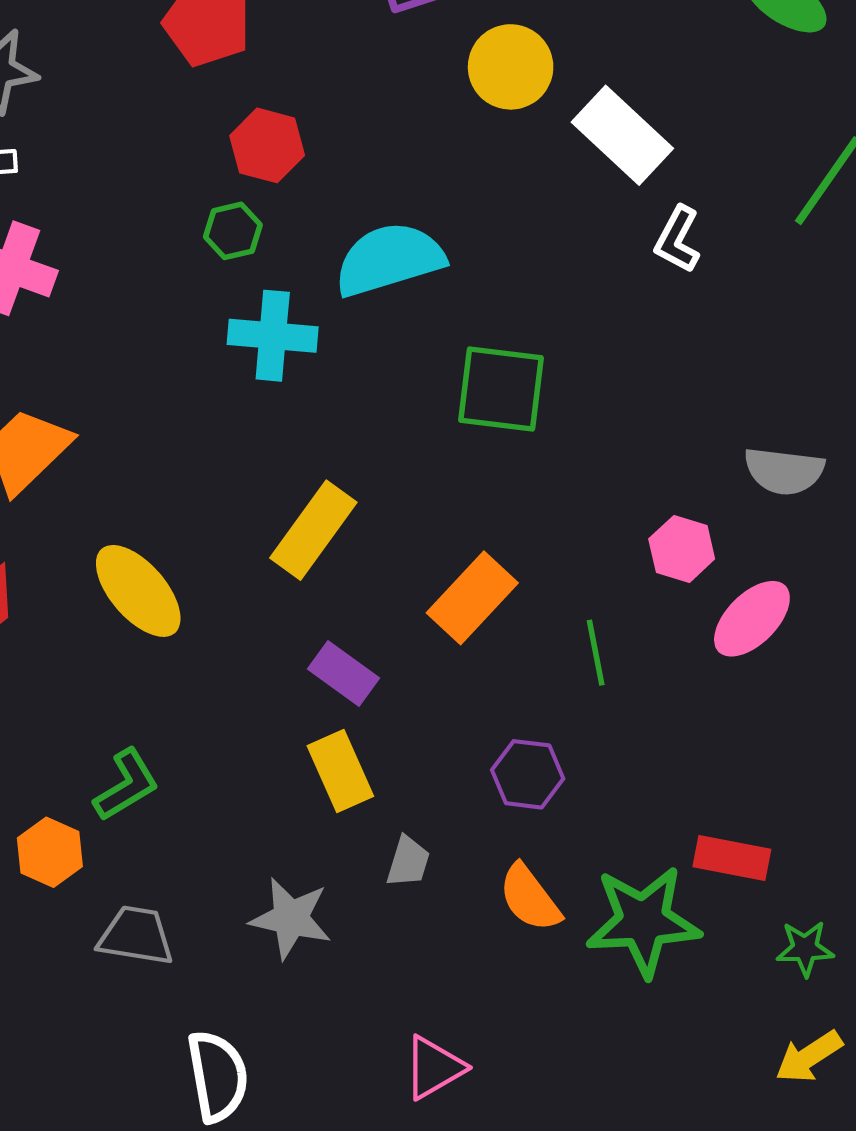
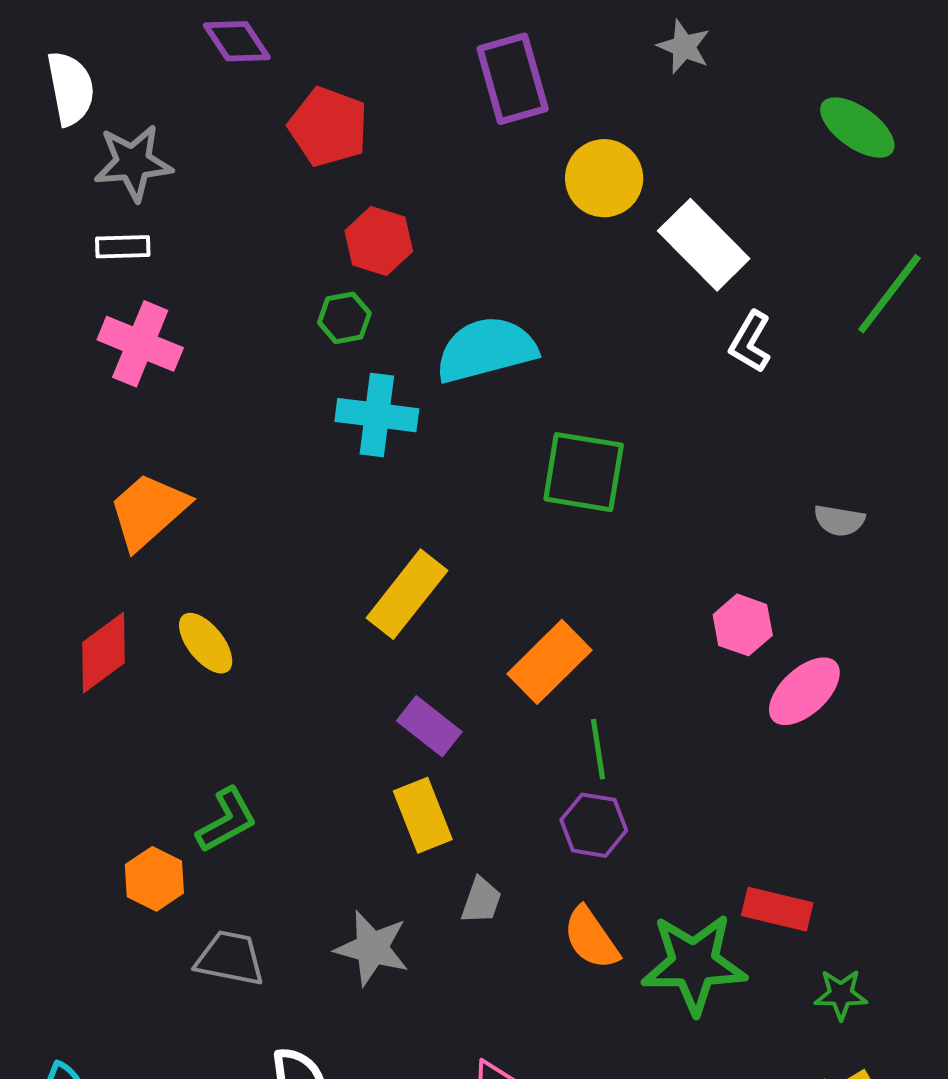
gray semicircle: (784, 471) -> (839, 520), moved, size x0.7
yellow ellipse: (138, 591) -> (206, 643), moved, size x0.7
green line: (596, 653) -> (598, 749), moved

